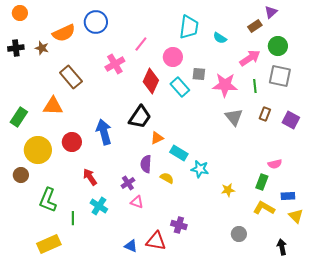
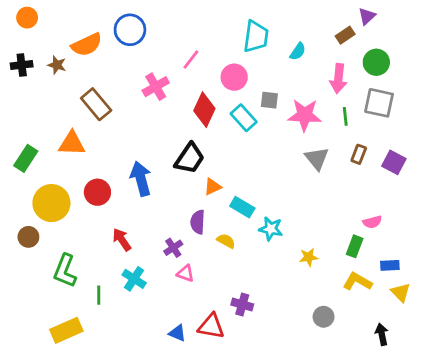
cyan semicircle: (220, 38) -> (298, 51), turned -88
pink arrow: (250, 58) -> (338, 79), turned 130

